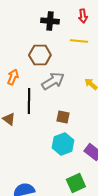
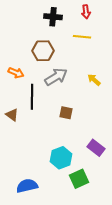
orange arrow: (13, 77) -> (16, 73), turned 91
cyan hexagon: (63, 144) -> (61, 158), moved

